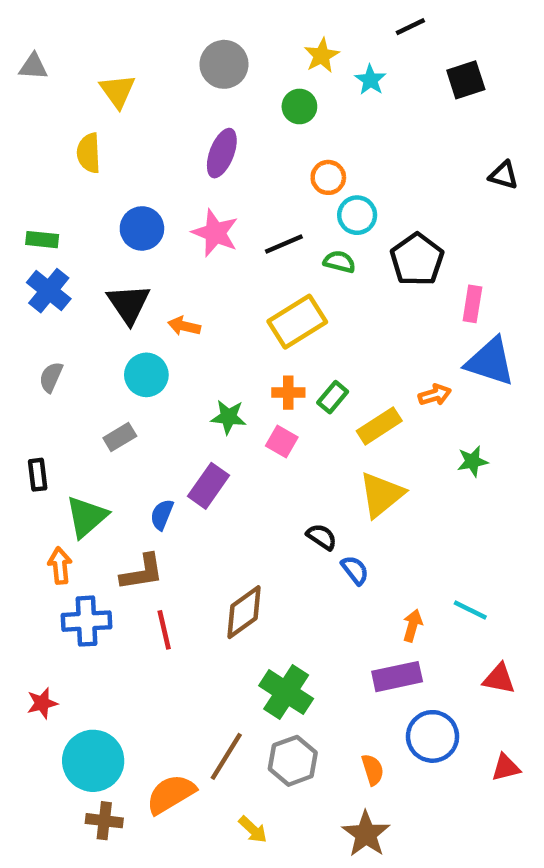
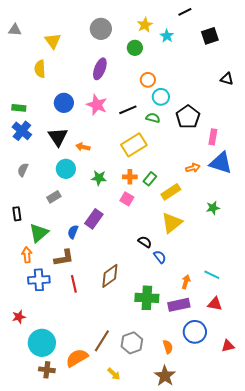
orange arrow: (435, 395) -> (193, 168), moved
green star: (228, 417) -> (99, 178), moved
red triangle: (499, 679) -> (215, 304), moved
green cross: (286, 692) -> (147, 298), moved, turned -30

